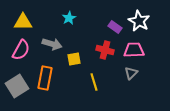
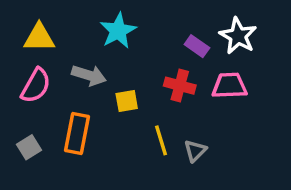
cyan star: (69, 18) -> (118, 31), size x1.5
gray triangle: (131, 73) -> (195, 151), moved
gray square: (17, 86) -> (29, 147), size x0.6

